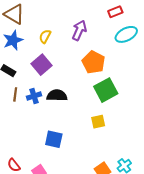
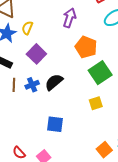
yellow semicircle: (45, 36) -> (27, 28), moved
black semicircle: (57, 95) -> (54, 82), turned -36

